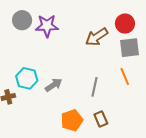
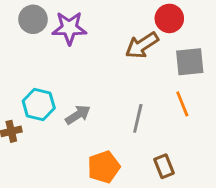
red circle: (125, 24) -> (169, 18), moved
brown rectangle: (101, 119) -> (164, 166), moved

